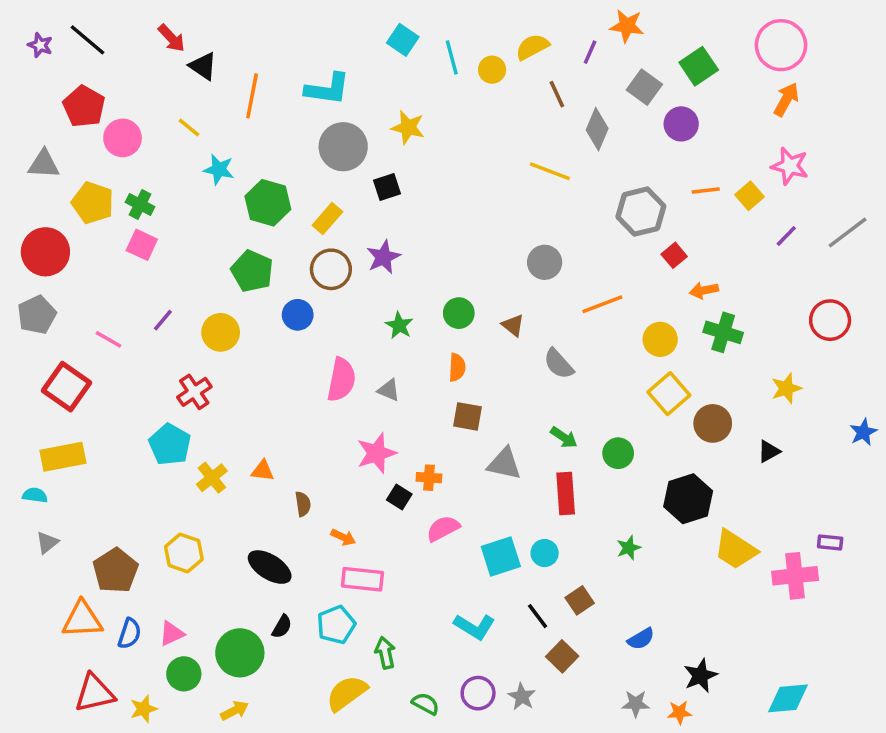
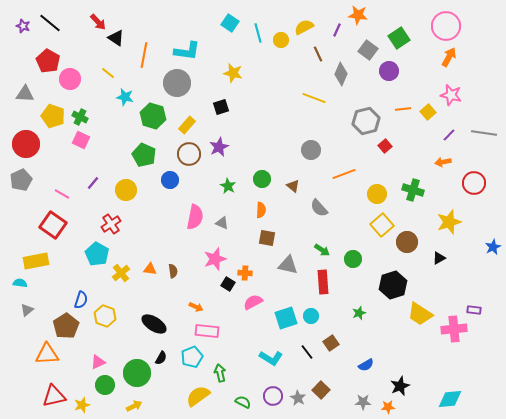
gray circle: (343, 147) -> (177, 83), moved
gray line: (848, 233) -> (484, 133), turned 45
orange arrow: (704, 290) -> (443, 162), moved
red square: (66, 387) -> (53, 225), moved
yellow star: (786, 388) -> (449, 222), size x1.4
brown semicircle: (303, 504) -> (173, 271), moved
blue semicircle: (130, 634) -> (81, 300), moved
brown square: (562, 656) -> (321, 390), moved

